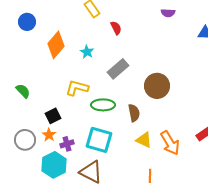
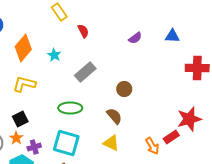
purple semicircle: (168, 13) -> (135, 38), moved, turned -40
brown circle: (157, 86) -> (124, 89), size x0.6
yellow L-shape: (77, 88) -> (24, 84), moved
brown semicircle: (134, 113) -> (114, 116), moved, turned -30
orange arrow: (170, 143) -> (152, 146), moved, size x0.7

